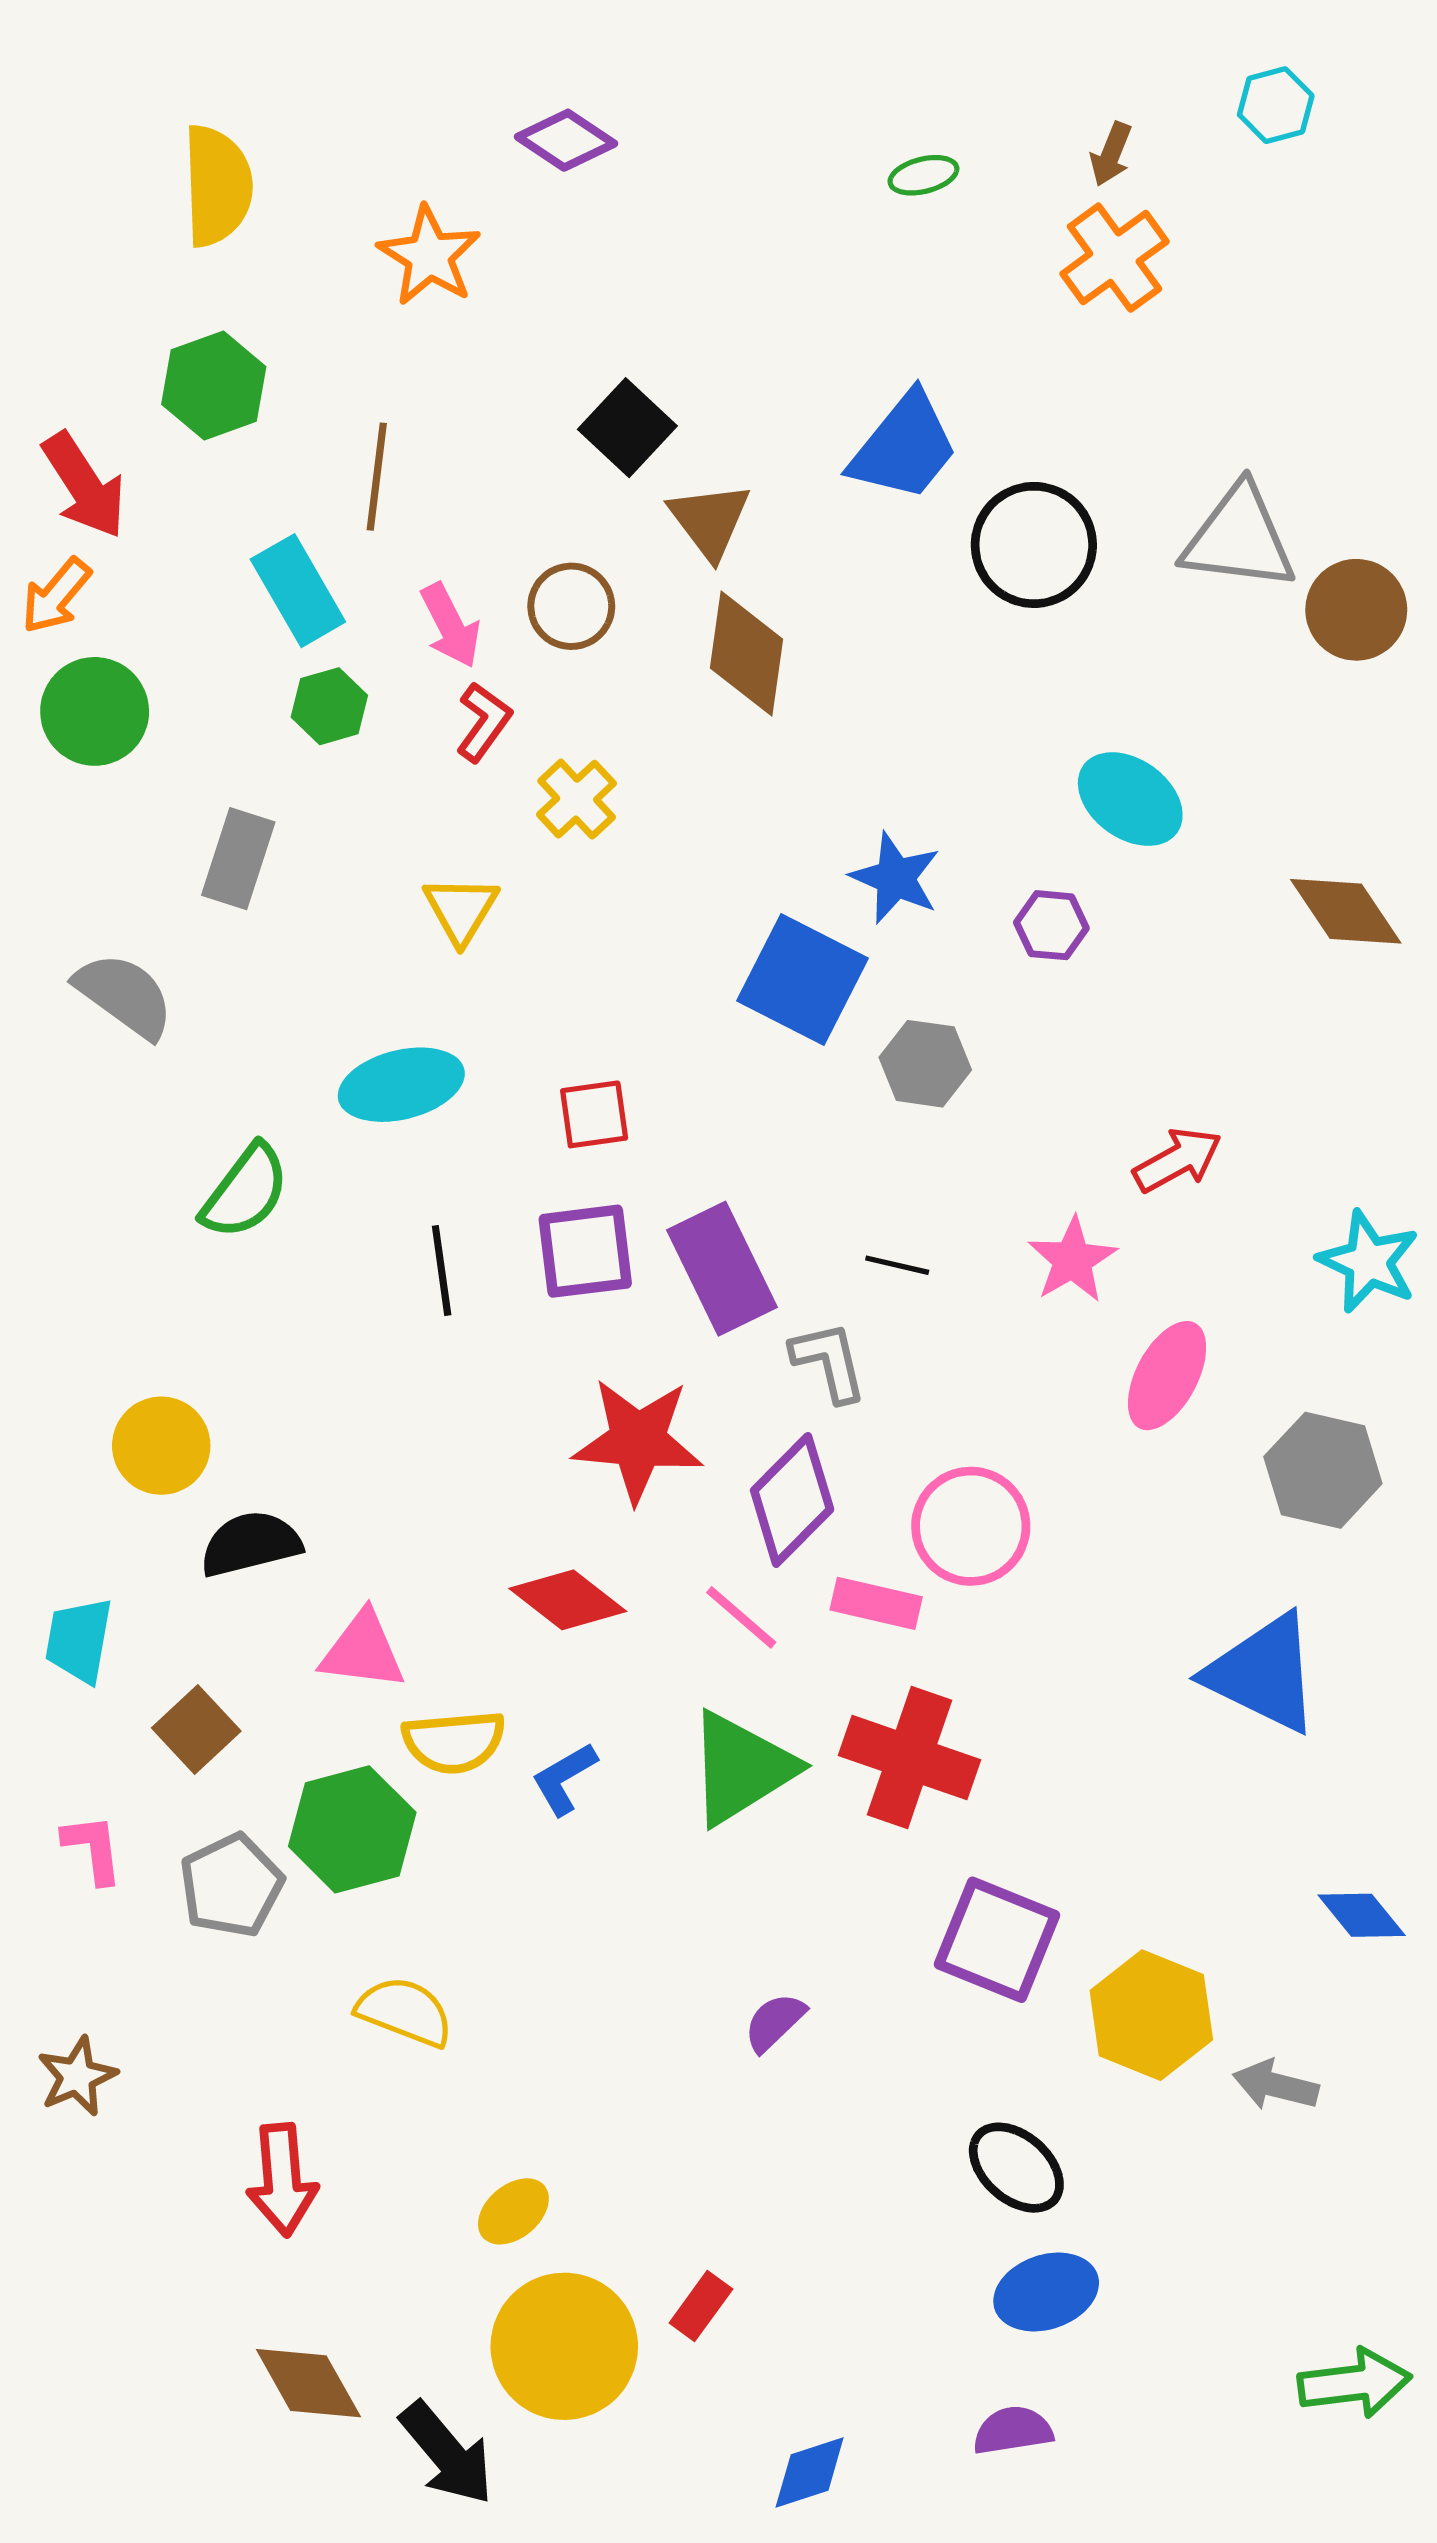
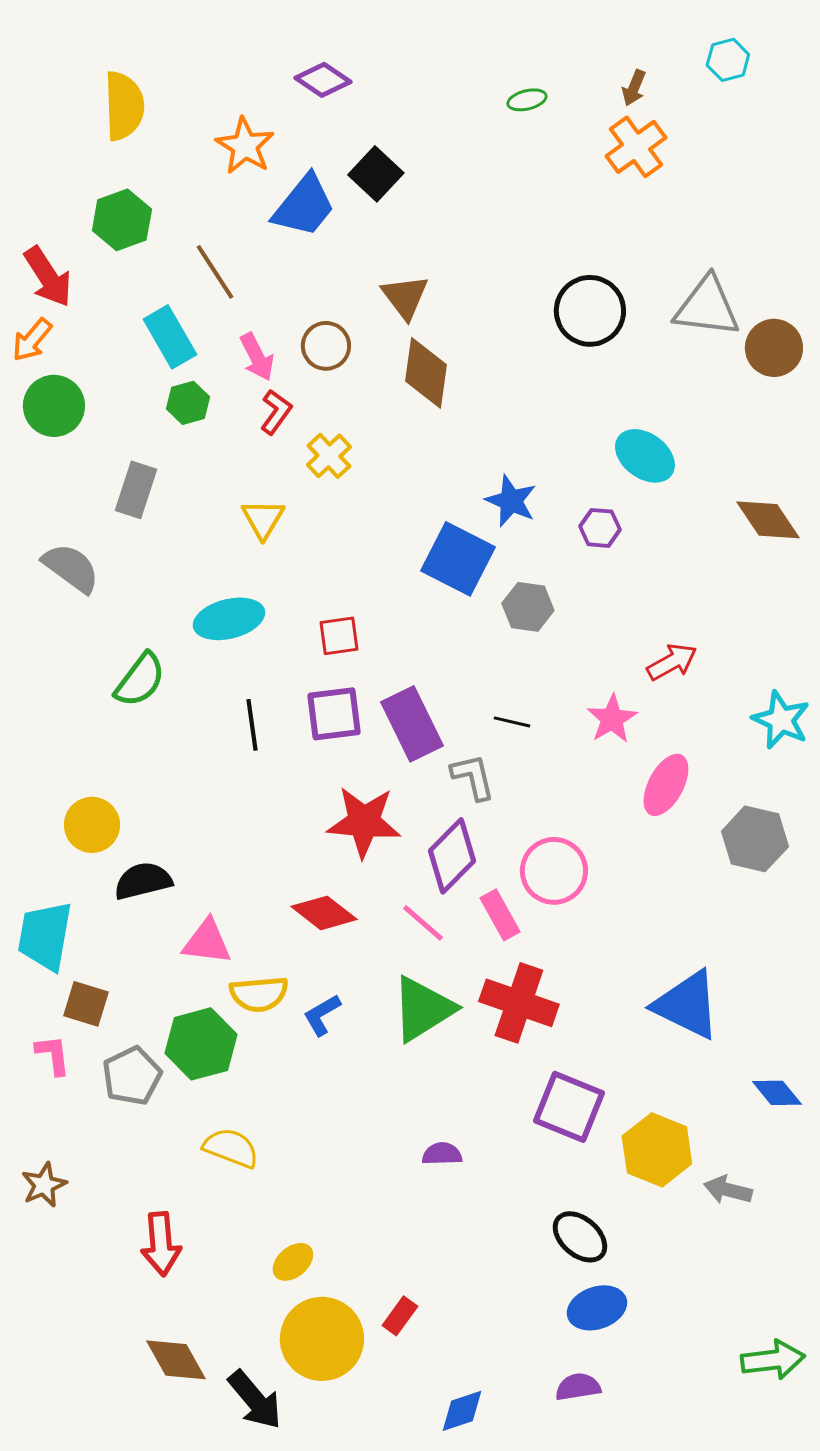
black square: (627, 428) -> (376, 174), moved
blue trapezoid: (904, 447) -> (304, 206), moved
brown line: (377, 477) -> (215, 272), turned -40
pink rectangle: (876, 1603) -> (500, 915), turned 48
cyan trapezoid: (79, 1640) -> (45, 936), size x1.4
blue triangle: (1263, 1673) -> (687, 1005), moved
brown square: (196, 1730) -> (86, 1004), moved, turned -30
purple semicircle: (775, 2022) -> (442, 1154), turned 42

